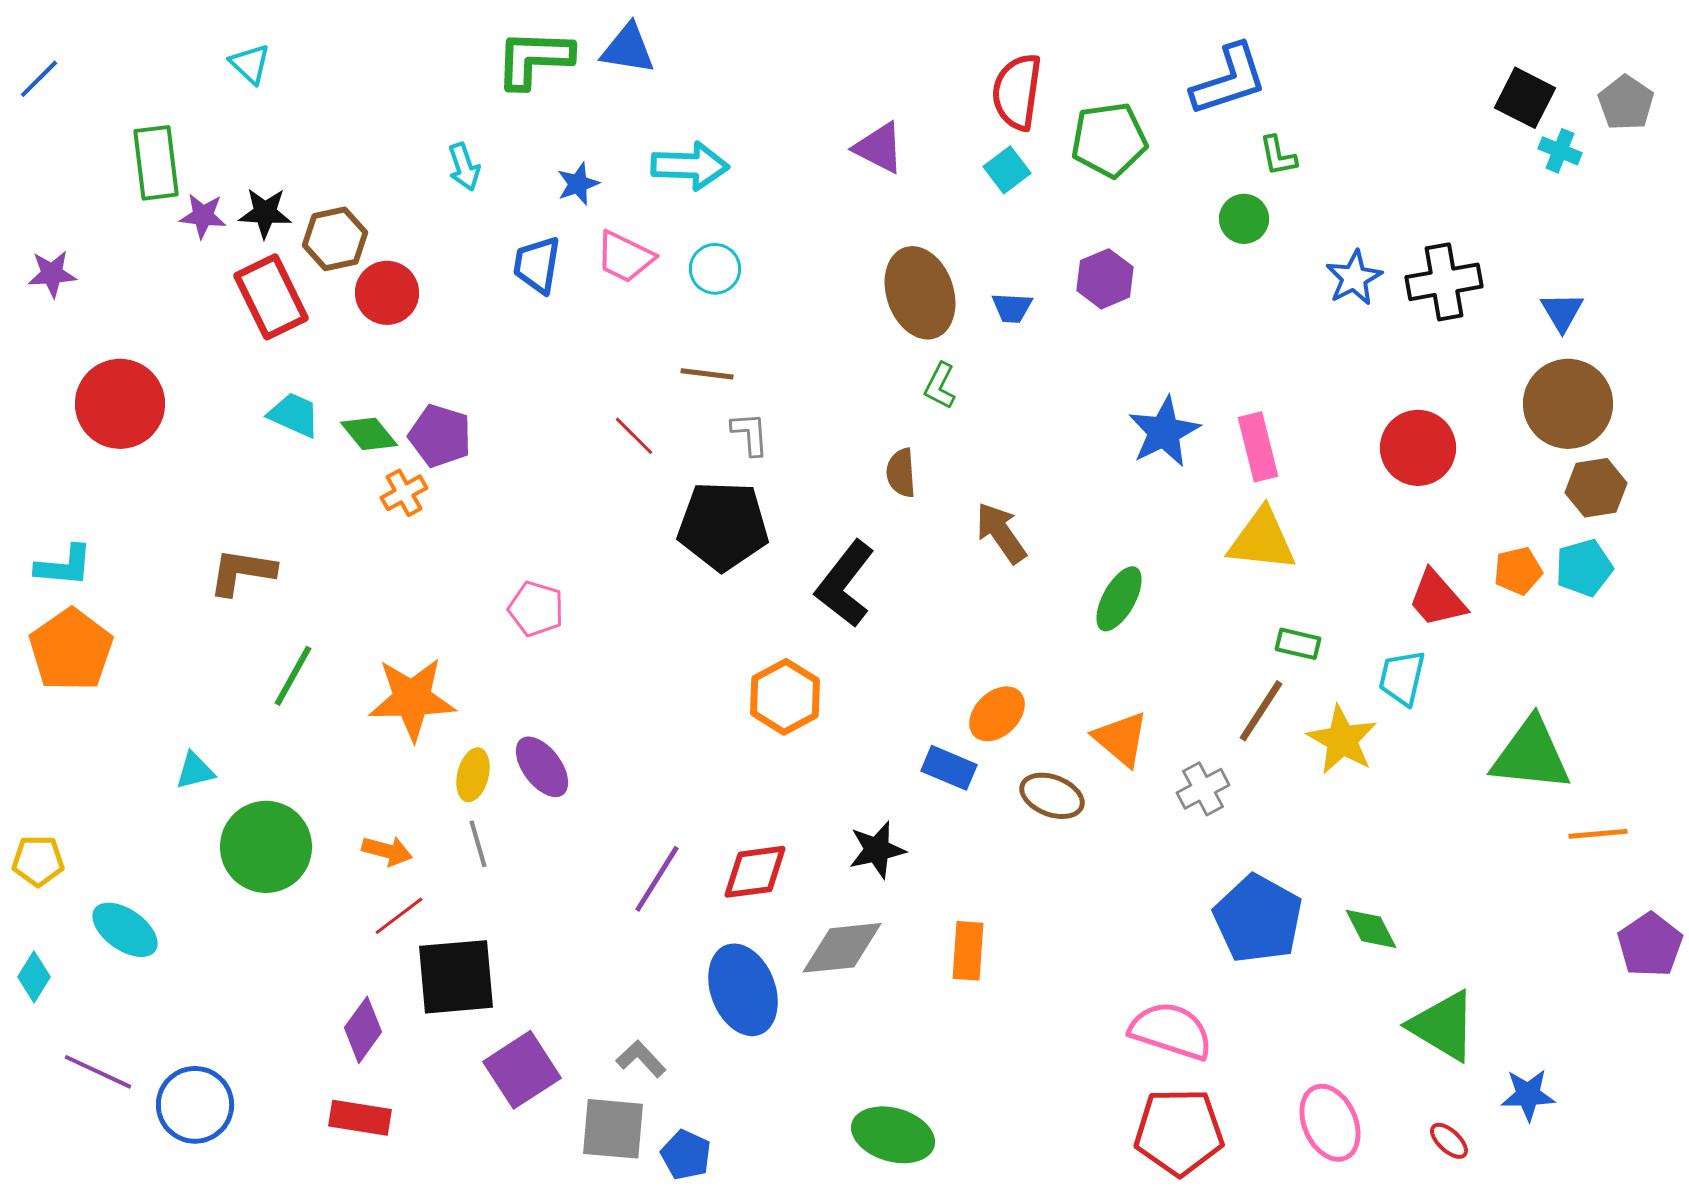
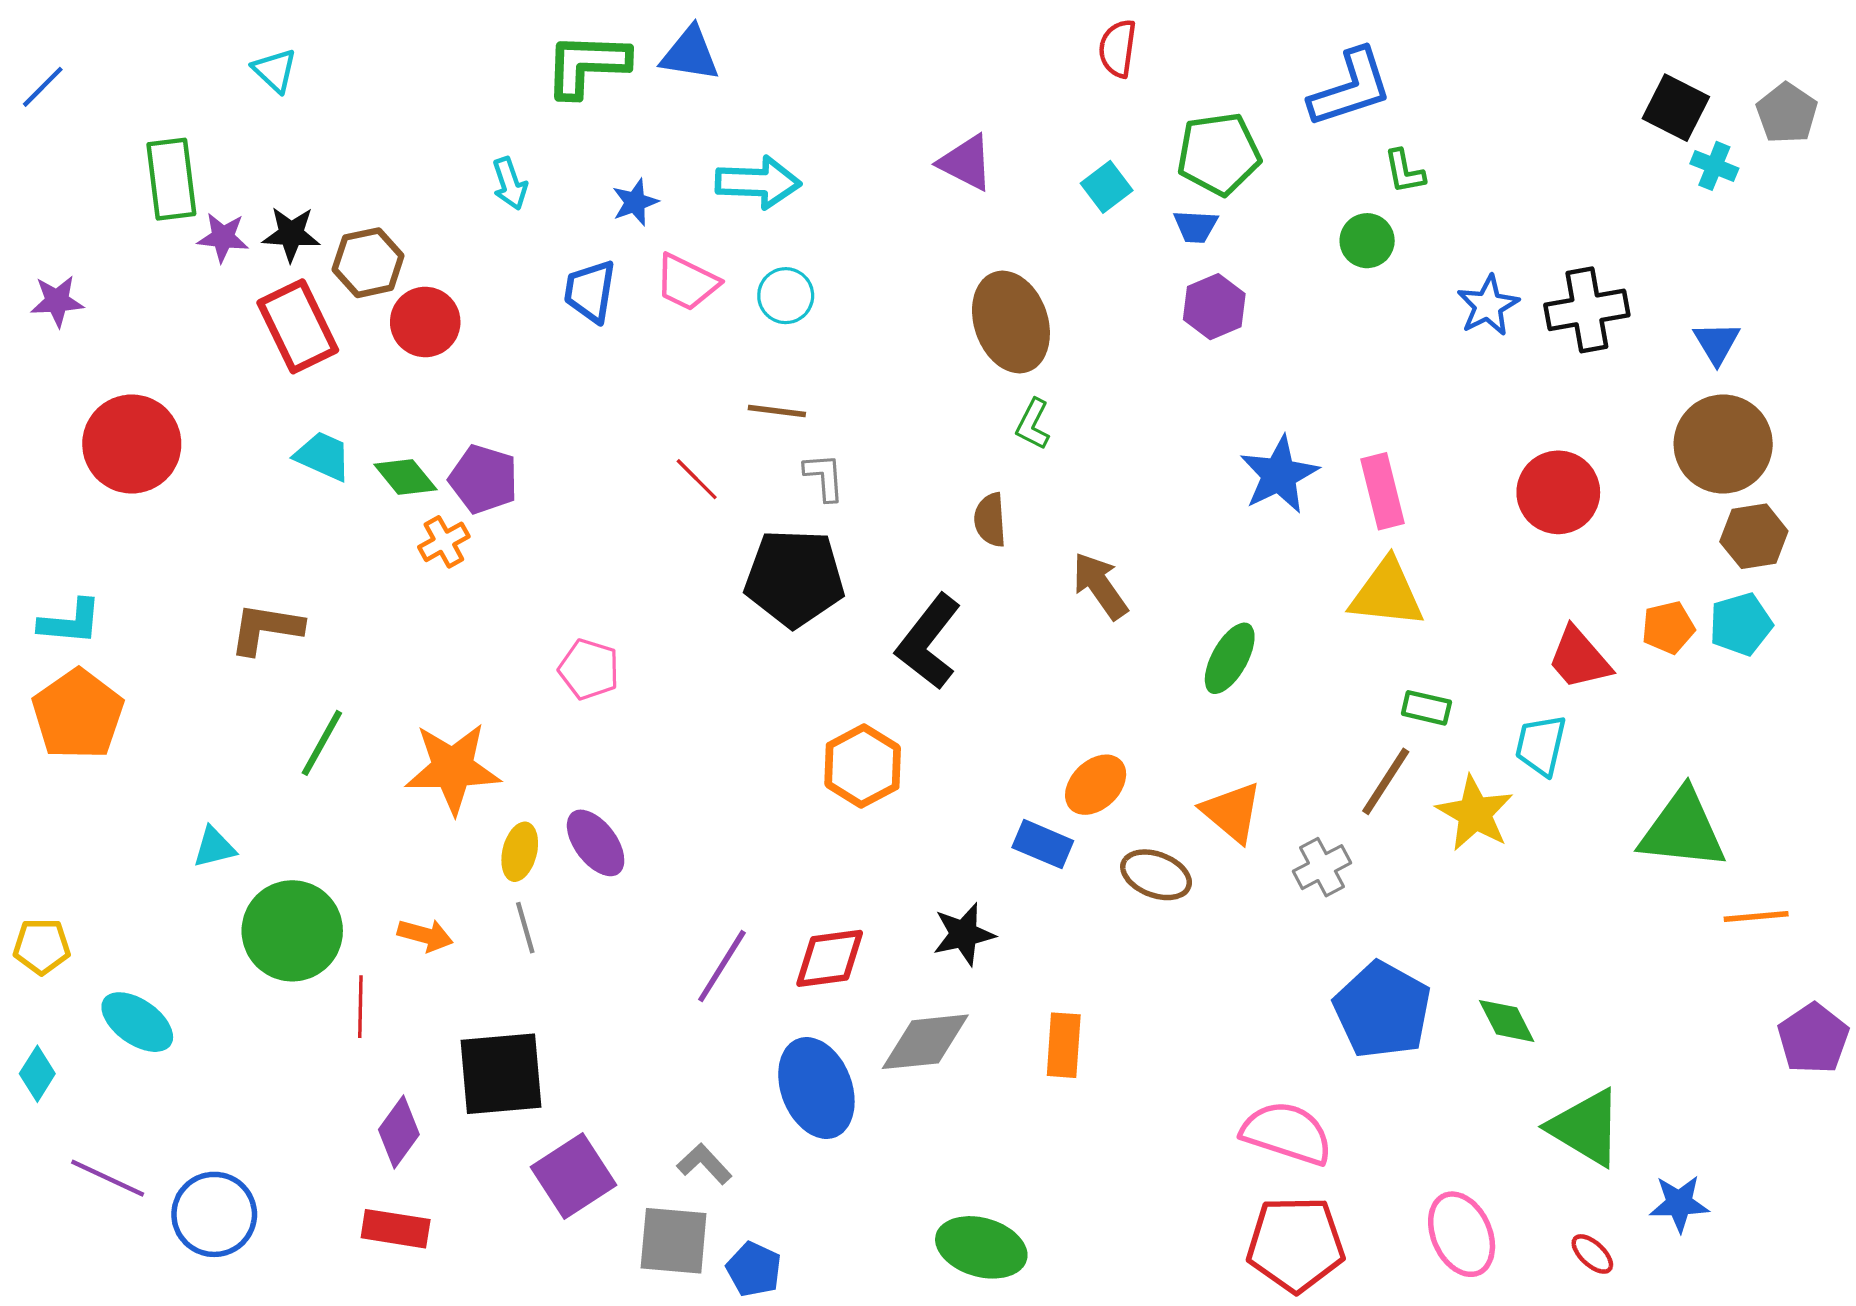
red semicircle: (1017, 92) -> (1118, 48), moved, size x0.7
blue trapezoid: (1012, 308) -> (1196, 226), moved
red line: (399, 916) -> (360, 1007), moved, turned -52

